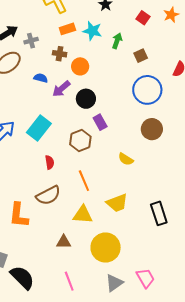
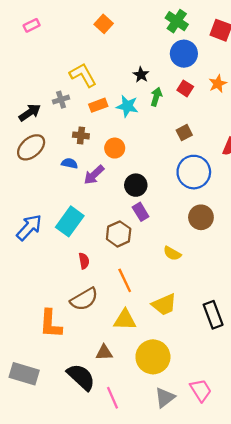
gray cross: (31, 41) -> (61, 100), moved
green arrow: (117, 41) -> (156, 97), moved
brown cross: (60, 54) -> (81, 135), moved
black circle: (86, 99) -> (136, 185), moved
black semicircle: (22, 277) -> (81, 377), moved

